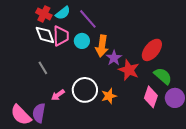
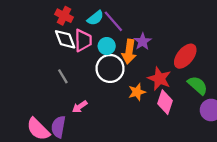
cyan semicircle: (63, 13) -> (95, 18), moved
purple star: (114, 58) -> (143, 42), moved
white circle: (85, 90) -> (110, 68), moved
orange star: (109, 96) -> (137, 92), moved
pink diamond: (151, 97) -> (165, 102), moved

